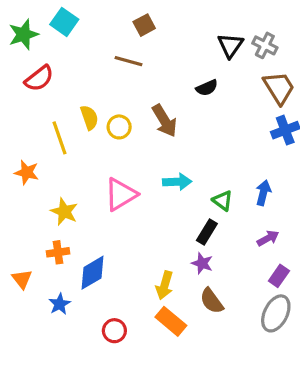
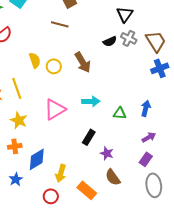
gray cross: (265, 45) -> (129, 38), moved
yellow line: (60, 138) -> (17, 88), moved
green triangle: (223, 201) -> (120, 113), turned -32
black rectangle: (207, 232) -> (89, 137), moved
purple rectangle: (279, 276) -> (146, 159), moved
yellow arrow: (165, 285) -> (61, 173), moved
gray ellipse: (276, 313) -> (154, 185), turned -35

